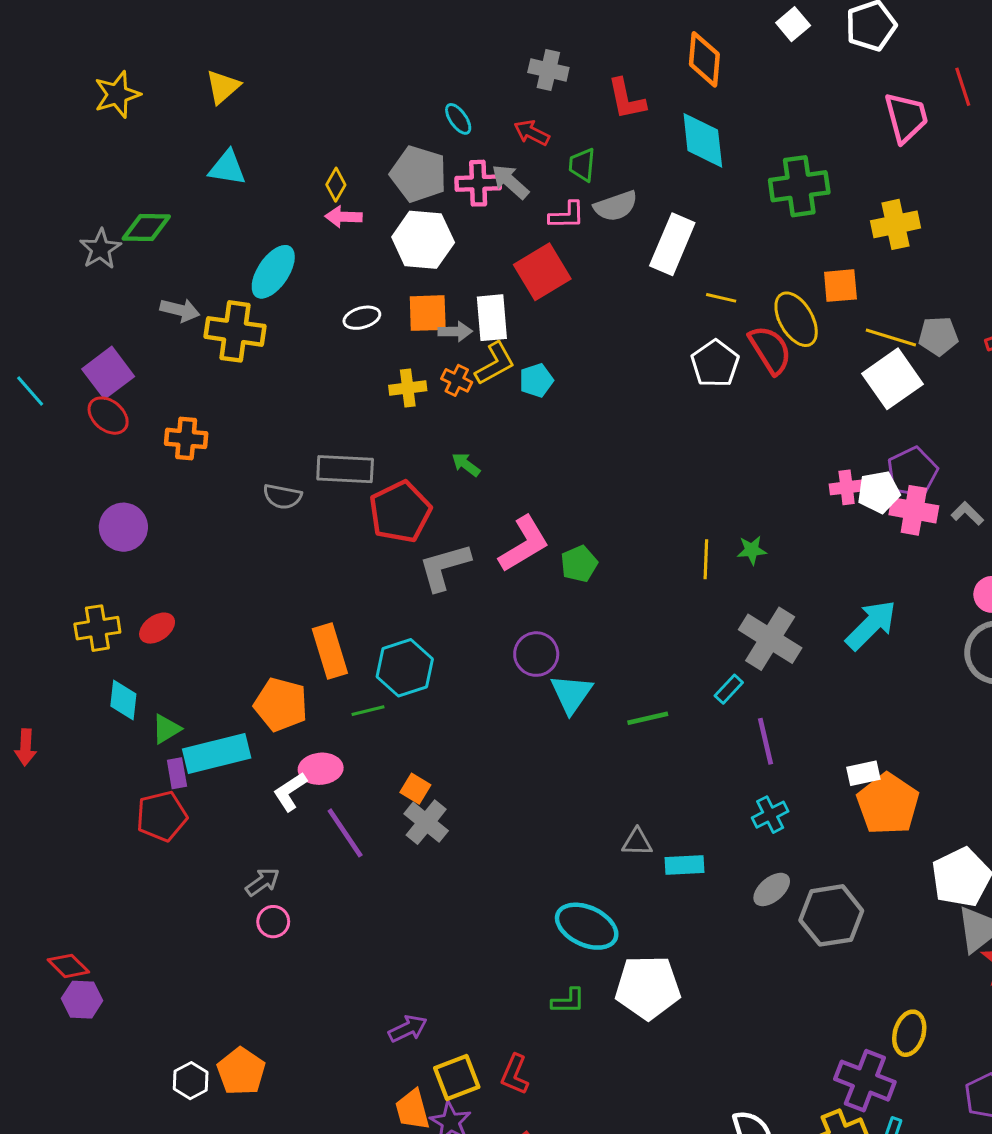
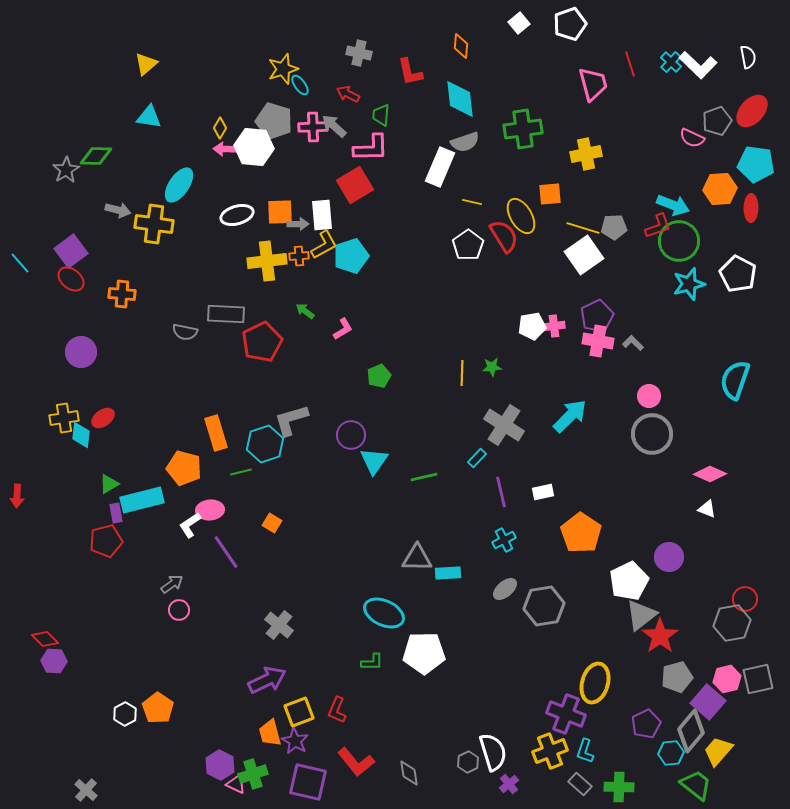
orange diamond: (704, 59) -> (461, 46), size x0.7
yellow star: (117, 94) -> (283, 69), moved
gray semicircle: (616, 206) -> (465, 142), moved
pink L-shape: (567, 215) -> (371, 148), size x1.5
white hexagon: (423, 240) -> (254, 147), moved
white ellipse: (362, 318) -> (237, 215), size x1.4
orange cross: (457, 380) -> (299, 256), turned -30
cyan pentagon: (536, 380) -> (351, 256), size x1.6
yellow cross: (408, 388) -> (267, 261), size x1.6
white pentagon: (879, 492) -> (532, 326), moved
pink L-shape: (524, 544) -> (343, 329), moved, size x0.6
gray L-shape: (444, 567) -> (291, 420), moved
cyan diamond: (123, 700) -> (81, 435), moved
white rectangle: (863, 773) -> (543, 492), moved
gray cross: (426, 822) -> (279, 625), moved
gray triangle: (637, 842) -> (417, 558), size x1.5
purple arrow: (408, 1029) -> (267, 680), size x1.5
yellow ellipse: (909, 1033) -> (595, 683), size x1.4

